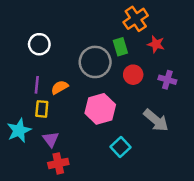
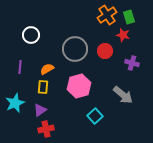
green rectangle: (120, 47) -> (129, 17), moved
red circle: (133, 75) -> (105, 51), moved
purple line: (37, 85) -> (20, 67), moved
yellow rectangle: (42, 109) -> (43, 87), moved
purple triangle: (51, 139) -> (40, 110), turned 32

